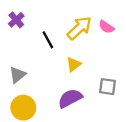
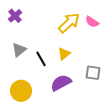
black line: (48, 40) -> (41, 59), moved
gray triangle: (17, 75) -> (19, 50), moved

